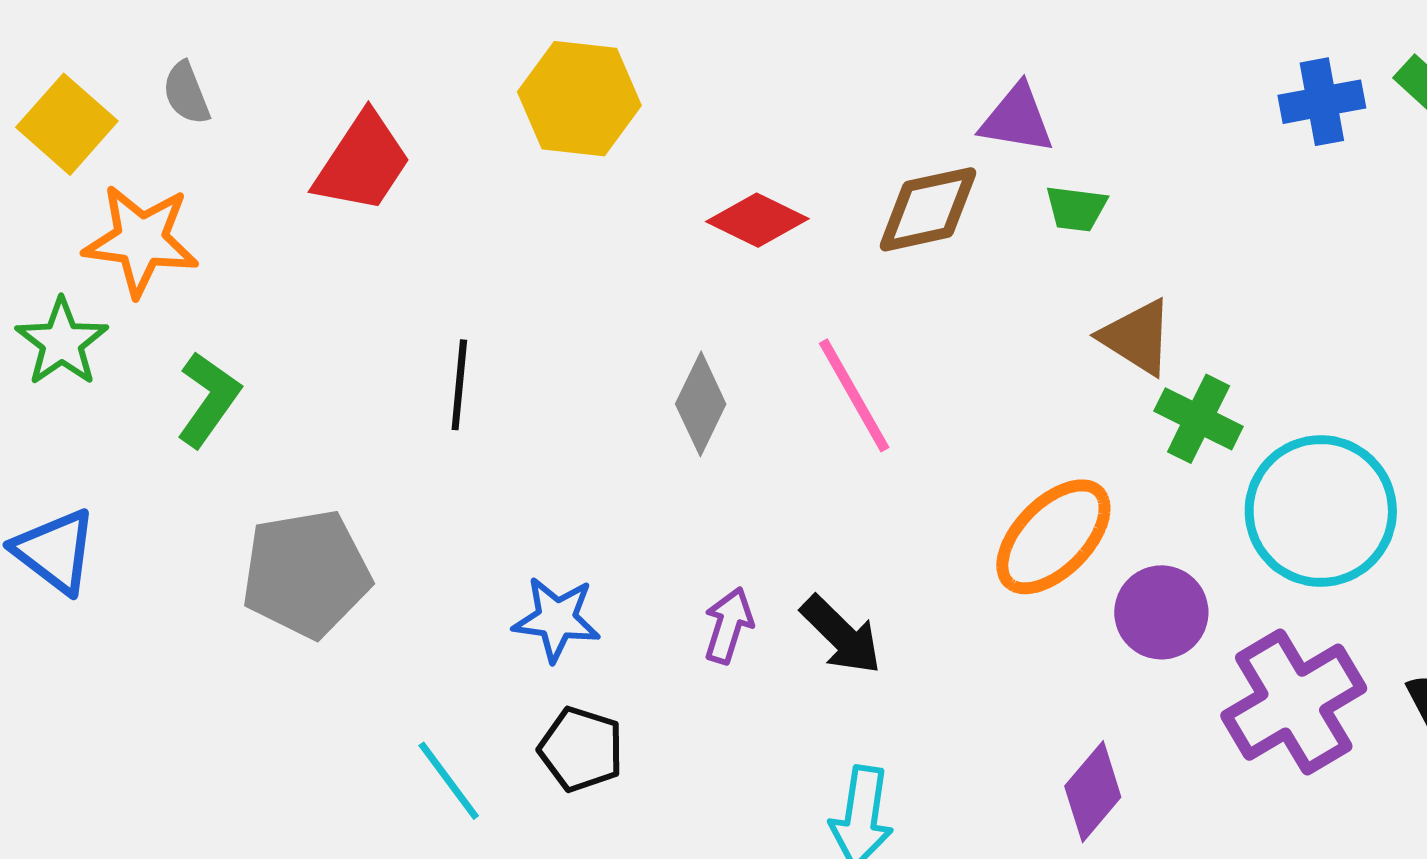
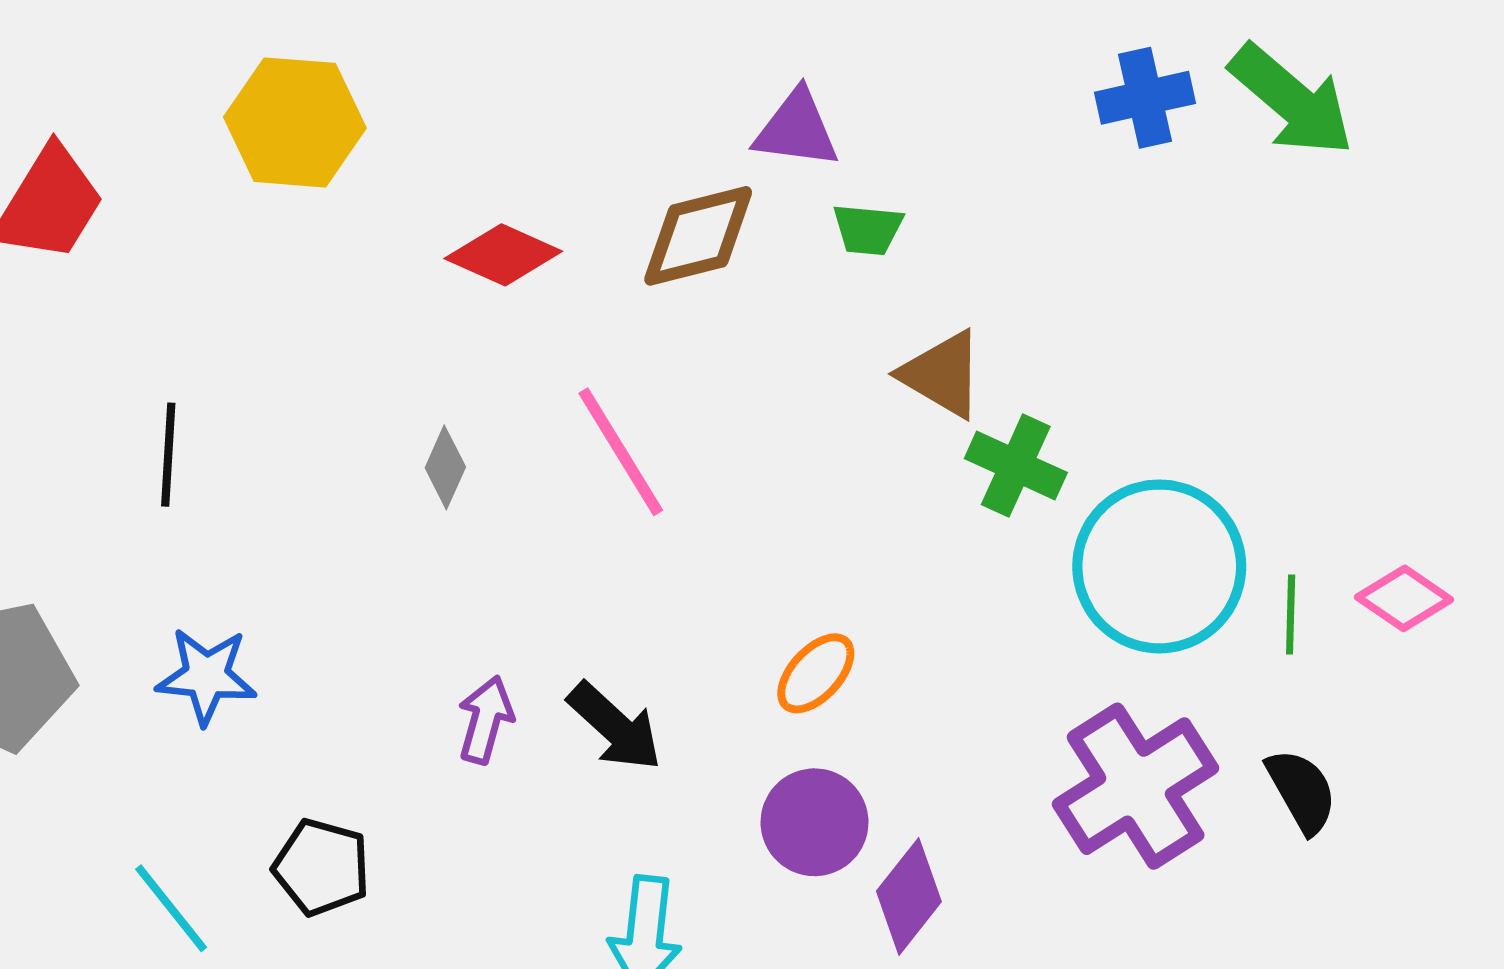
gray diamond: (701, 404) -> (445, 467), size x0.7
orange ellipse: (1053, 537) -> (816, 673), moved, size x0.6
purple circle: (1161, 612) -> (815, 822), moved
blue star: (557, 619) -> (206, 676), moved

